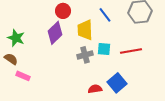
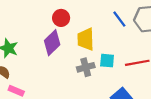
blue line: (105, 15) -> (119, 19), moved

